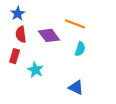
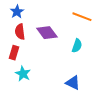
orange line: (75, 24) -> (82, 17), moved
cyan star: (35, 70) -> (23, 74), moved

